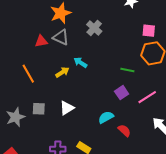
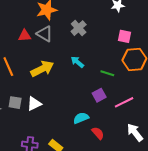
pink square: (149, 31) -> (125, 36), moved
cyan arrow: (80, 62) -> (77, 62), moved
yellow arrow: (62, 72) -> (42, 69), size x1.6
white triangle: (67, 108) -> (34, 104), moved

